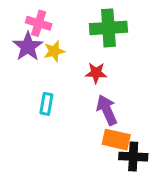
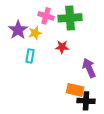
pink cross: (39, 23) -> (46, 16), moved
cyan rectangle: (46, 104) -> (30, 56), moved
purple arrow: (107, 110) -> (89, 68), moved

